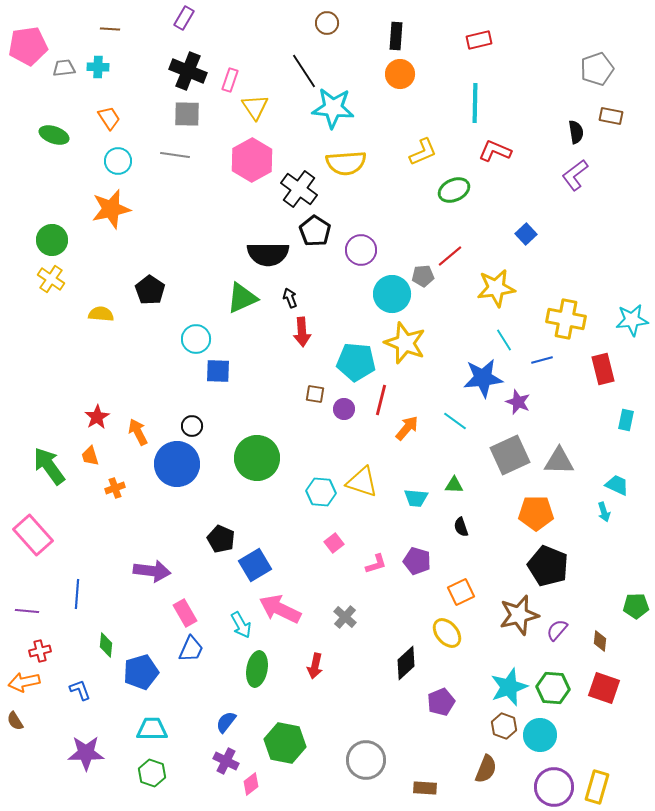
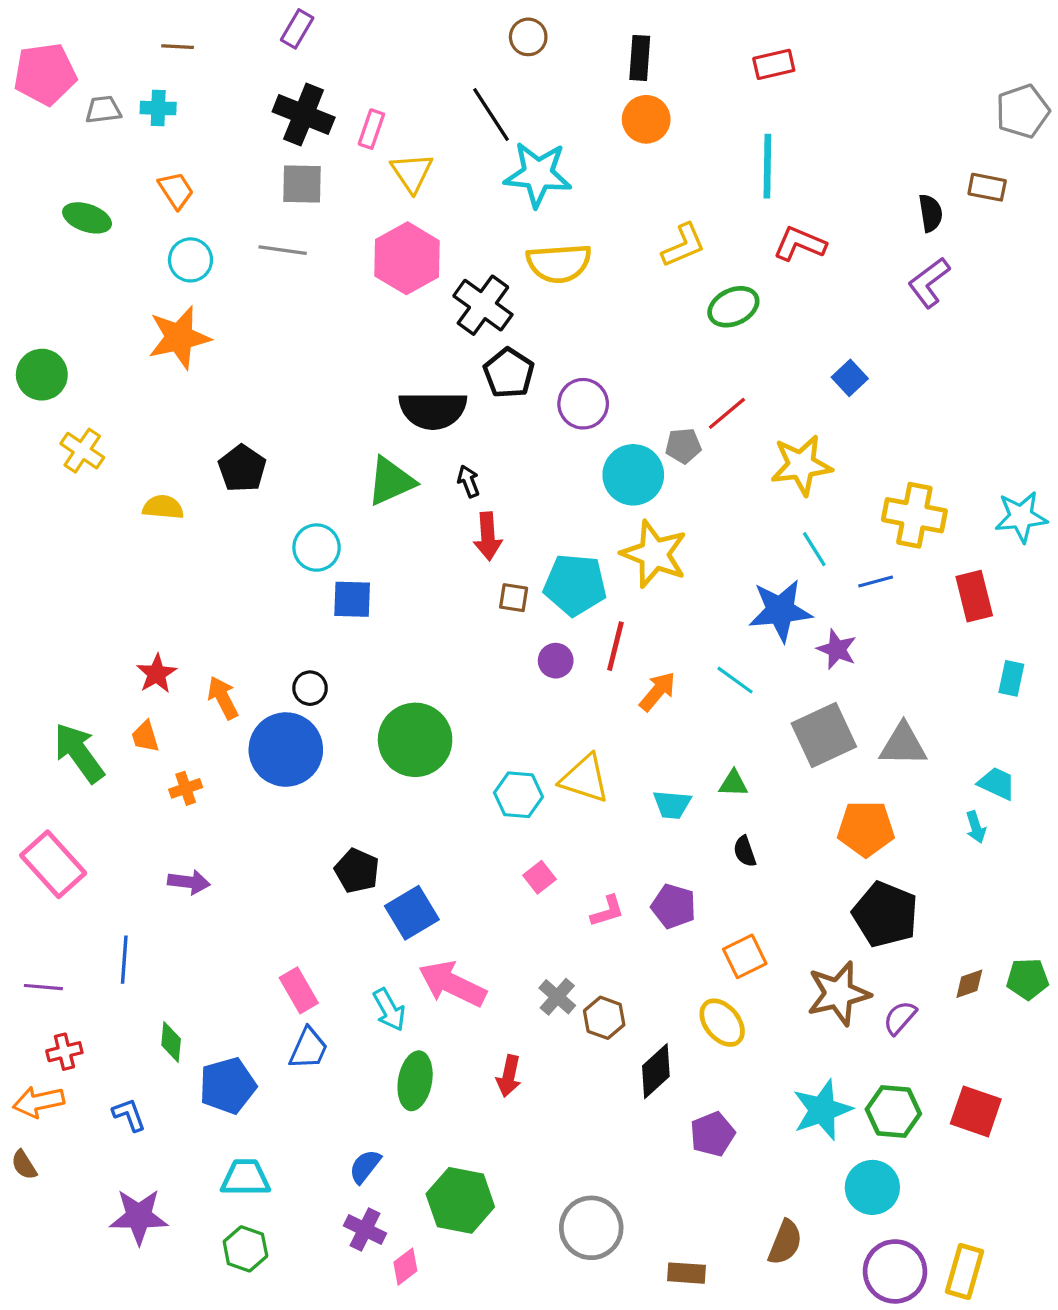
gray pentagon: (597, 69) -> (1023, 111), moved
green circle: (52, 240) -> (42, 375), moved
brown square: (315, 394) -> (514, 598), moved
purple arrow: (152, 571) -> (189, 882), moved, size x0.7
brown diamond: (600, 641) -> (969, 984), moved, turned 65
brown hexagon: (504, 726) -> (604, 1018), moved

